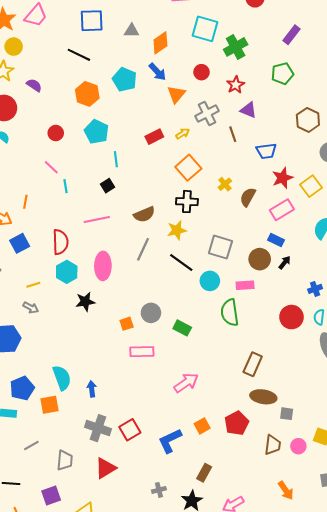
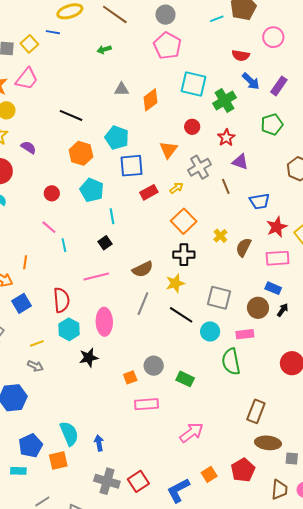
blue square: (92, 21) -> (131, 166), moved
blue arrow: (157, 72) -> (251, 81), moved
pink rectangle: (282, 210) -> (278, 258), turned 30

